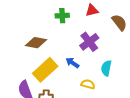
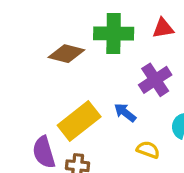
green cross: (62, 16) -> (114, 34), size x1.6
brown diamond: (36, 43) -> (66, 54), moved

